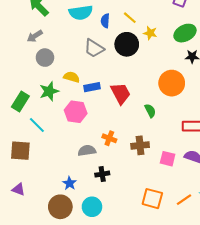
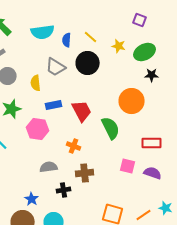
yellow star: (150, 33) -> (119, 46), moved
yellow semicircle: (72, 77) -> (36, 83), moved, turned -112
green semicircle: (150, 111) -> (111, 128), size x1.6
orange cross: (109, 138) -> (74, 146), moved
brown cross: (140, 145) -> (85, 173), moved
pink square: (168, 159) -> (128, 166), moved

